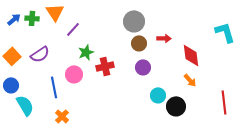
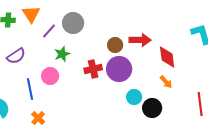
gray circle: (134, 21) -> (73, 23), moved
red arrow: (164, 38) -> (140, 40), size x1.5
red cross: (105, 66) -> (93, 69), moved
purple circle: (143, 67) -> (119, 69), size x1.6

